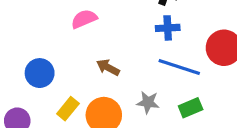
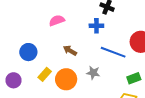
blue cross: (168, 28) -> (96, 26), moved
green rectangle: (191, 108) -> (134, 78), moved

